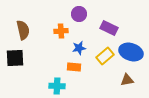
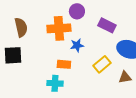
orange cross: (61, 31) -> (59, 28), size x1.6
yellow rectangle: (105, 56) -> (102, 64), moved
orange rectangle: (74, 67) -> (64, 64), moved

